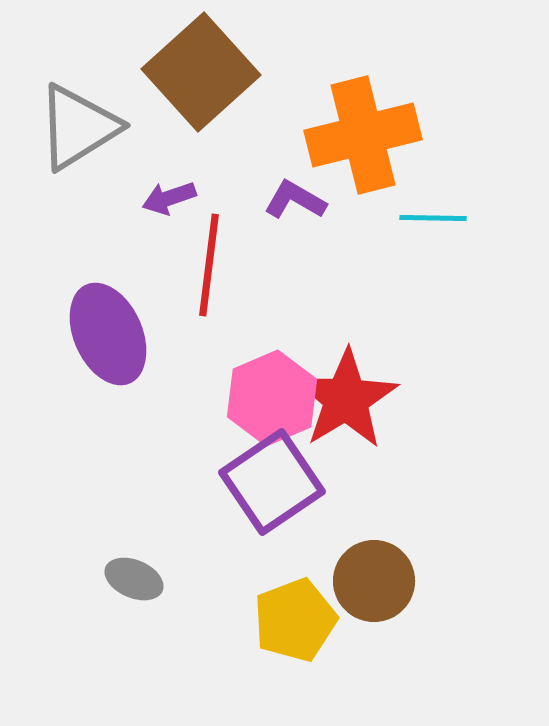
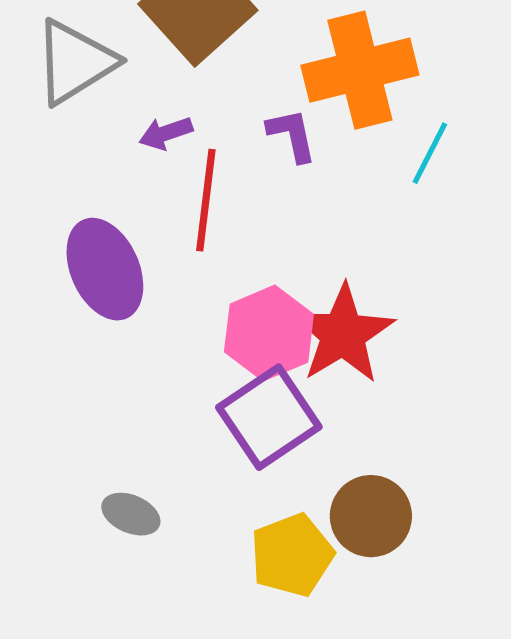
purple L-shape: (295, 200) -> (292, 135), turned 48
cyan line: (433, 218) -> (430, 153), turned -64

